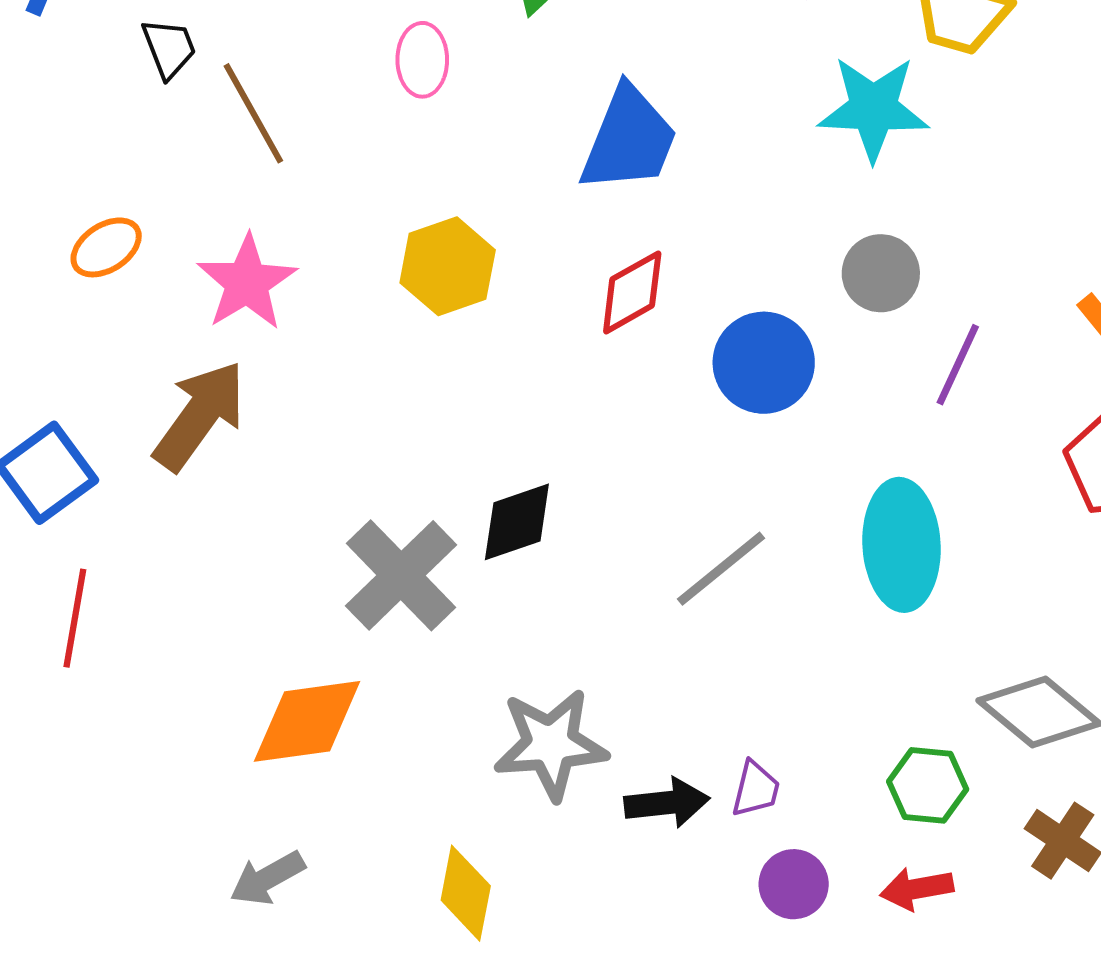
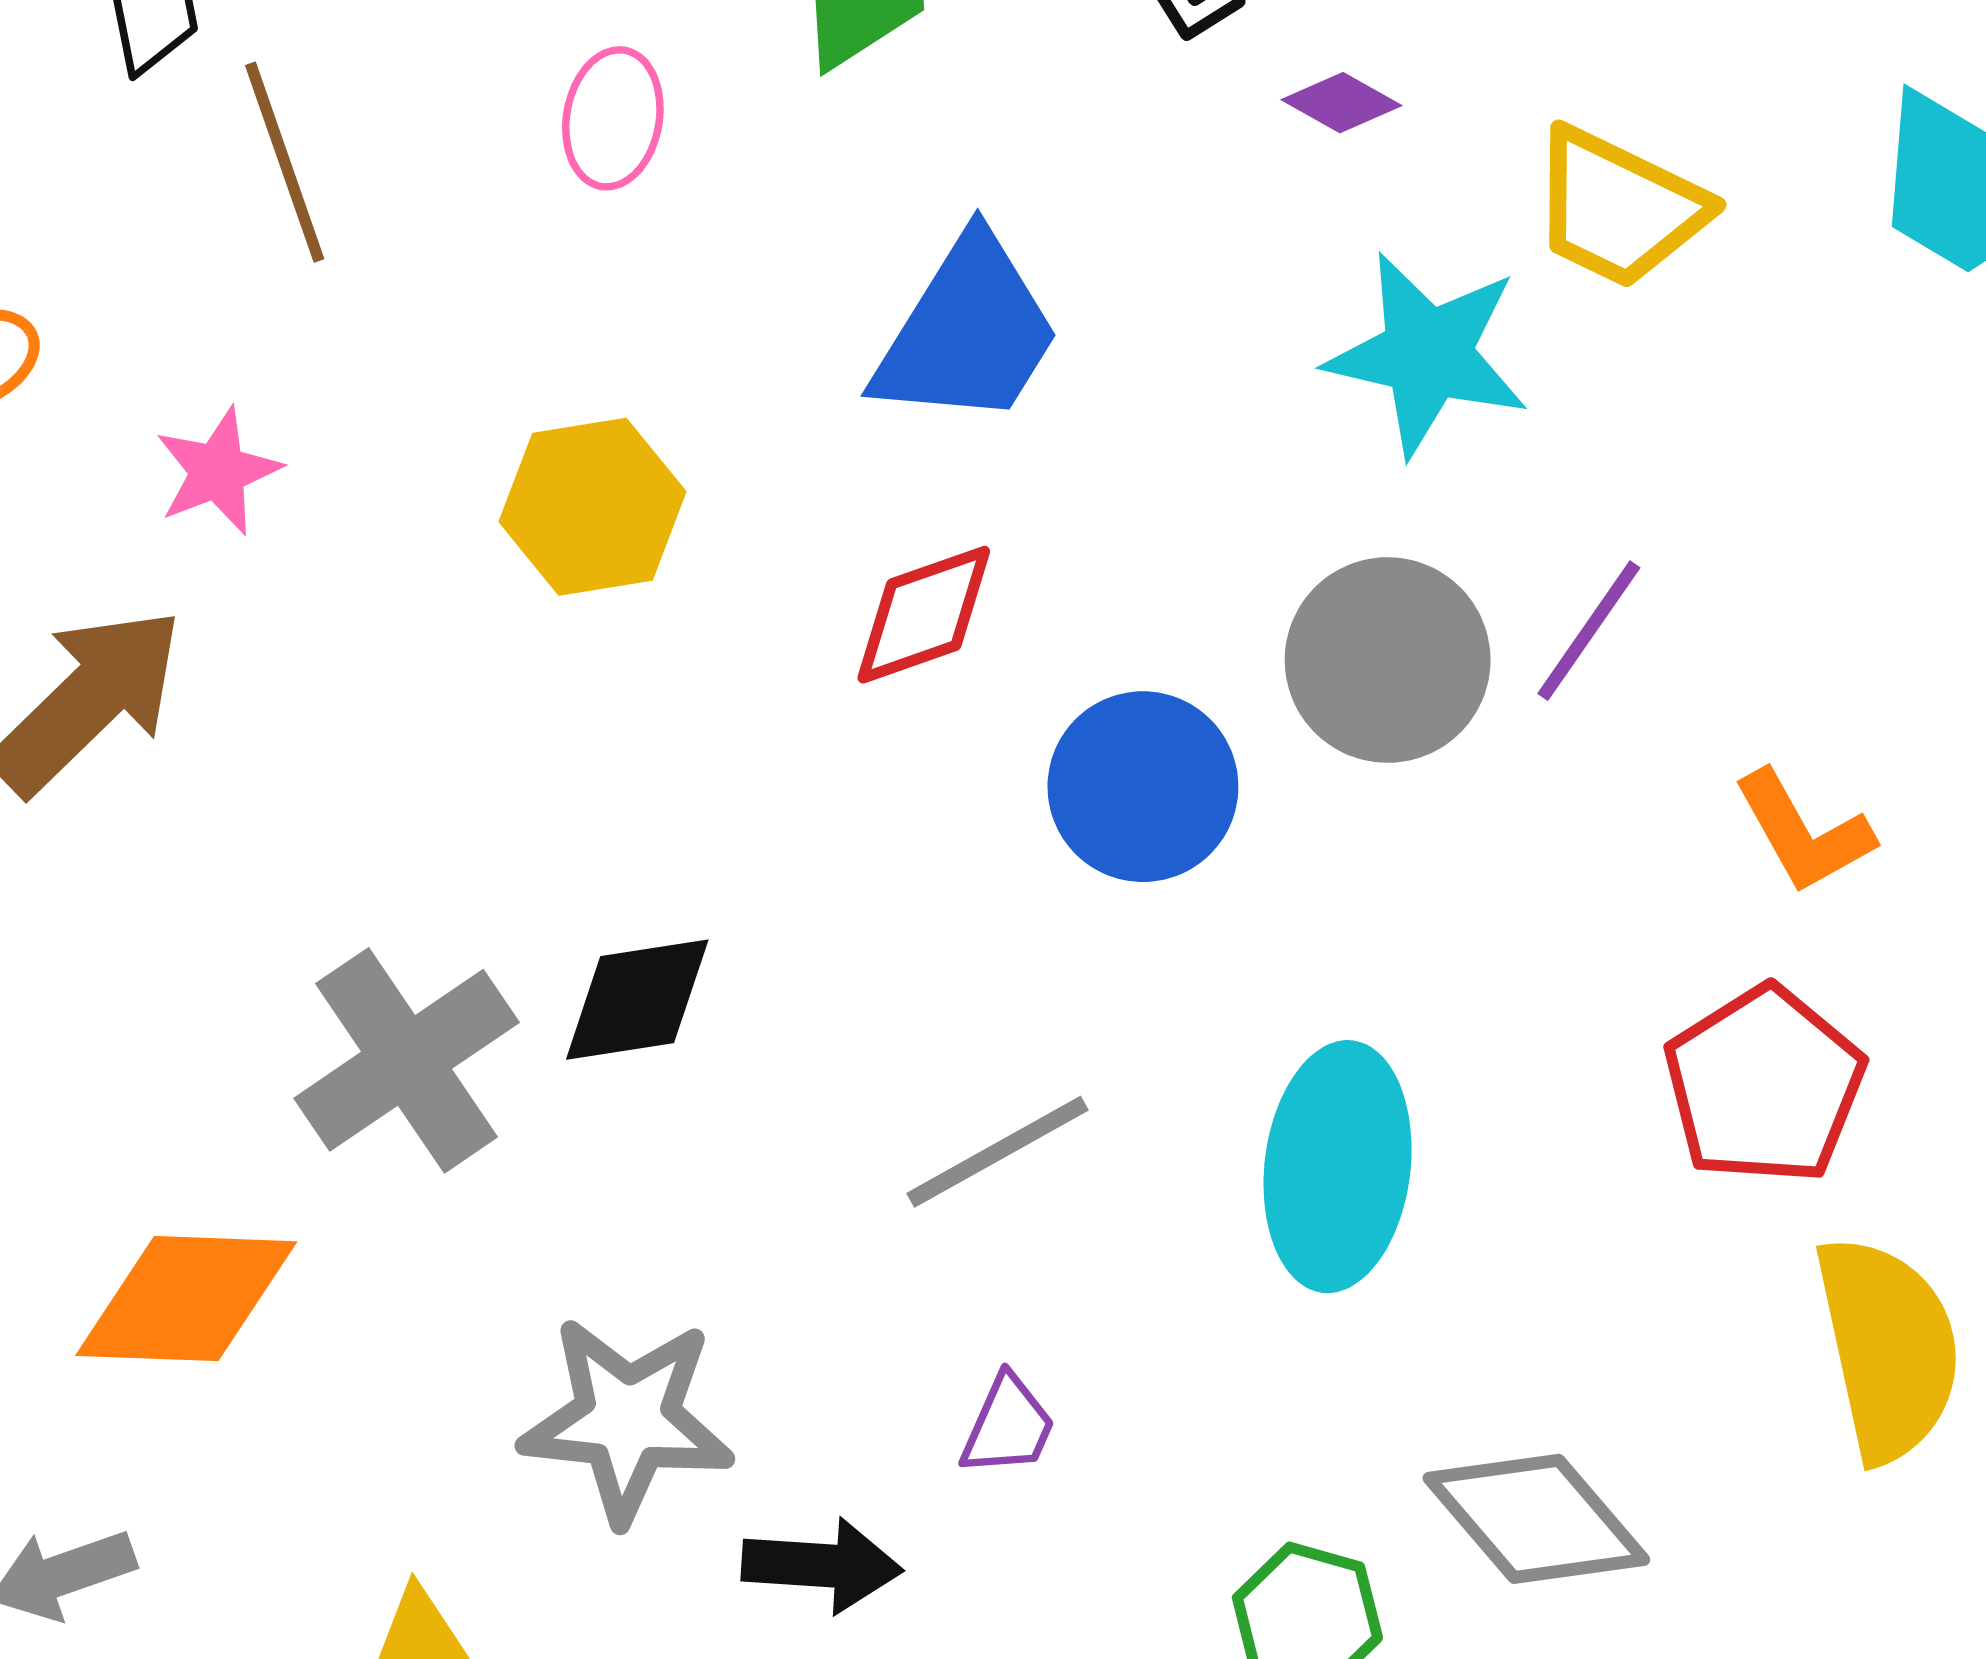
gray circle: (881, 273) -> (1388, 660), size x1.4
pink star: (247, 283) -> (218, 471), size x0.7
purple line: (958, 365) -> (1589, 631), moved
purple trapezoid: (756, 789) -> (1008, 1426), moved

